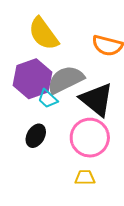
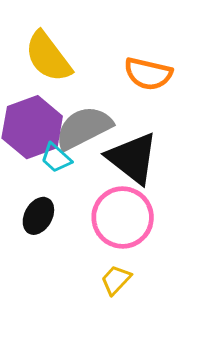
yellow trapezoid: (85, 178) -> (116, 280), turned -45

